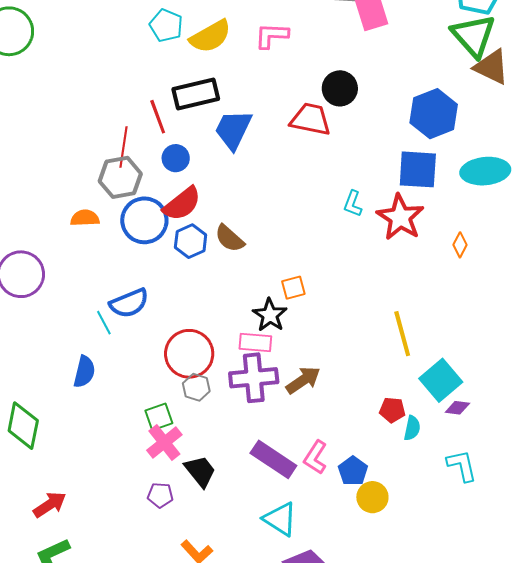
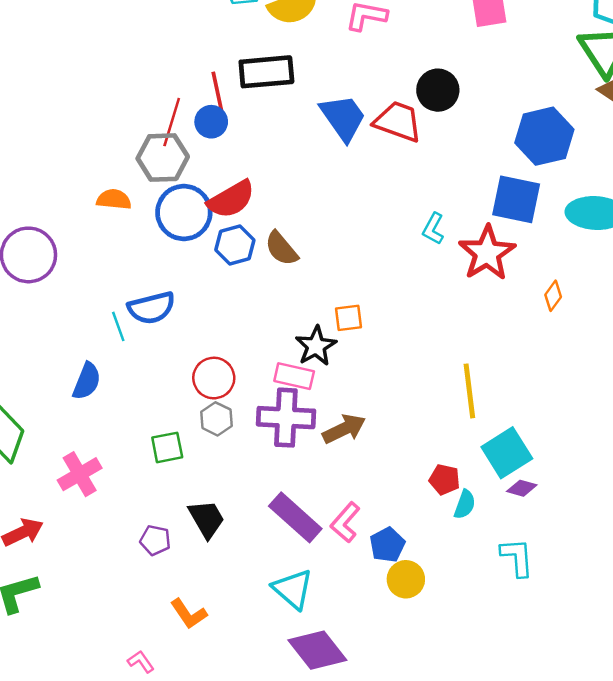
blue trapezoid: (233, 130) -> (343, 118), moved, turned 111
blue circle: (176, 158) -> (211, 122), moved
red circle: (189, 354) -> (214, 378), size x0.7
pink cross: (164, 442) -> (80, 474), moved

